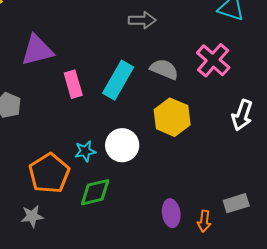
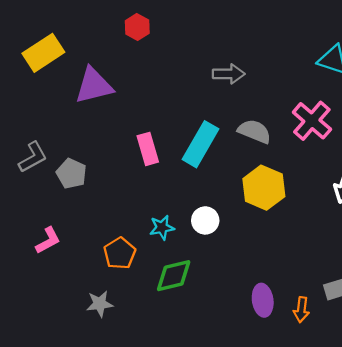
purple triangle: (37, 50) -> (94, 86), moved
white circle: (122, 145) -> (205, 220), size x0.7
orange pentagon: (49, 173) -> (120, 253), size x0.7

